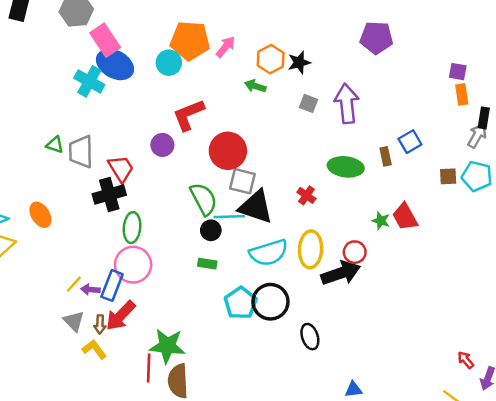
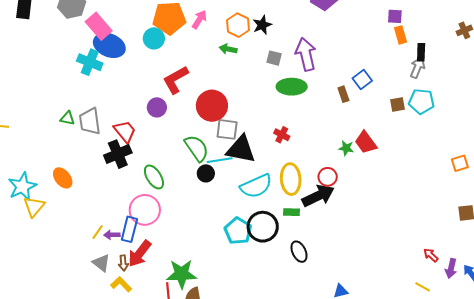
green ellipse: (346, 167) -> (292, 87), moved
green ellipse: (132, 228) -> (154, 177), moved, turned -30
green rectangle: (207, 264) -> (292, 212), moved

